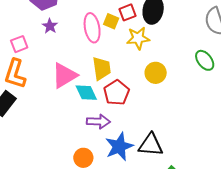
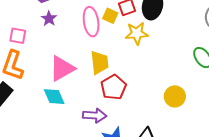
pink square: (19, 44) -> (18, 36), turned 30
yellow circle: (156, 73) -> (175, 96), moved
cyan diamond: (86, 93) -> (54, 97), moved

